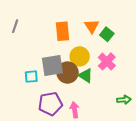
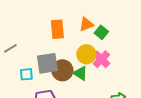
gray line: (15, 26) -> (10, 48), moved, turned 40
orange triangle: (92, 26) -> (86, 24), turned 42
yellow circle: (80, 56) -> (86, 54), moved

